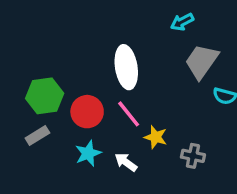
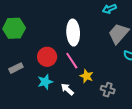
green hexagon: (45, 96) -> (14, 28), moved

